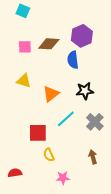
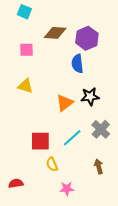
brown diamond: (49, 44) -> (55, 33), moved
orange triangle: (51, 94) -> (65, 103), moved
cyan line: (66, 119) -> (72, 138), moved

